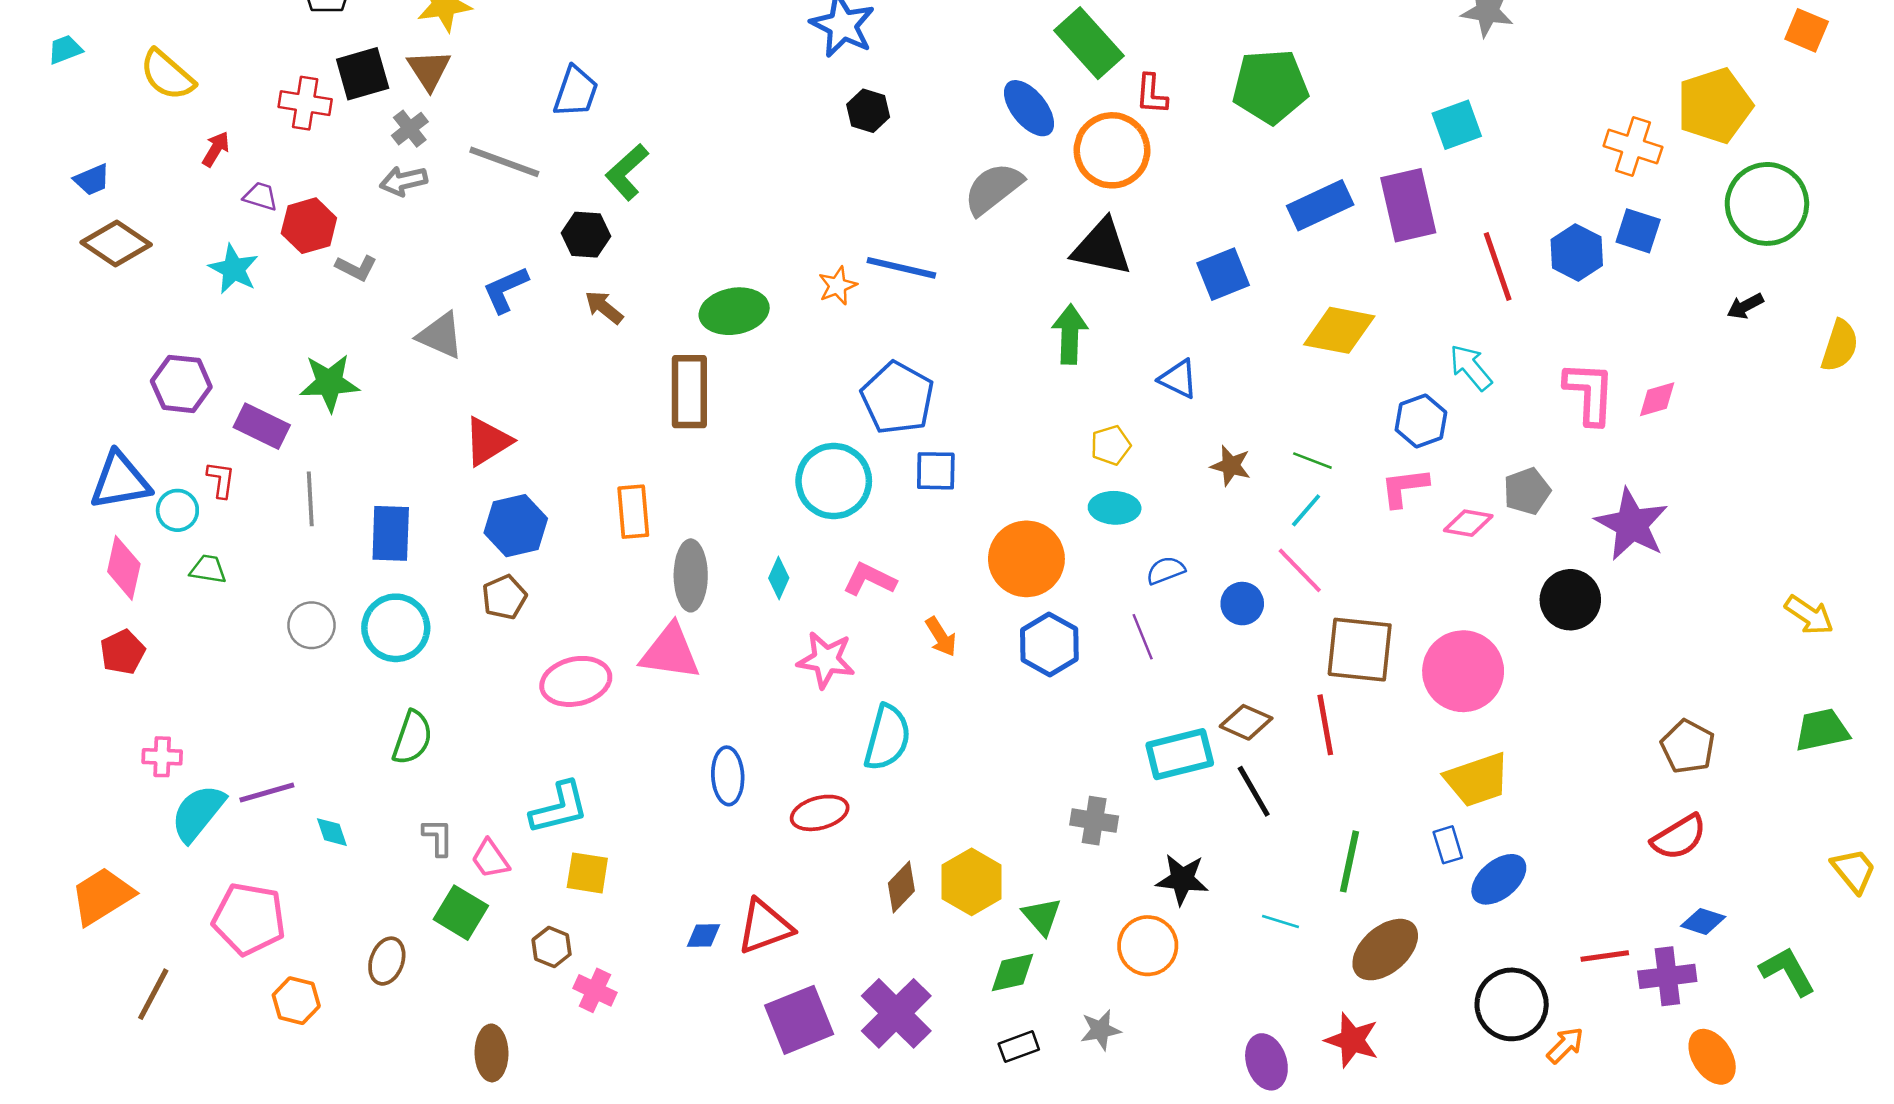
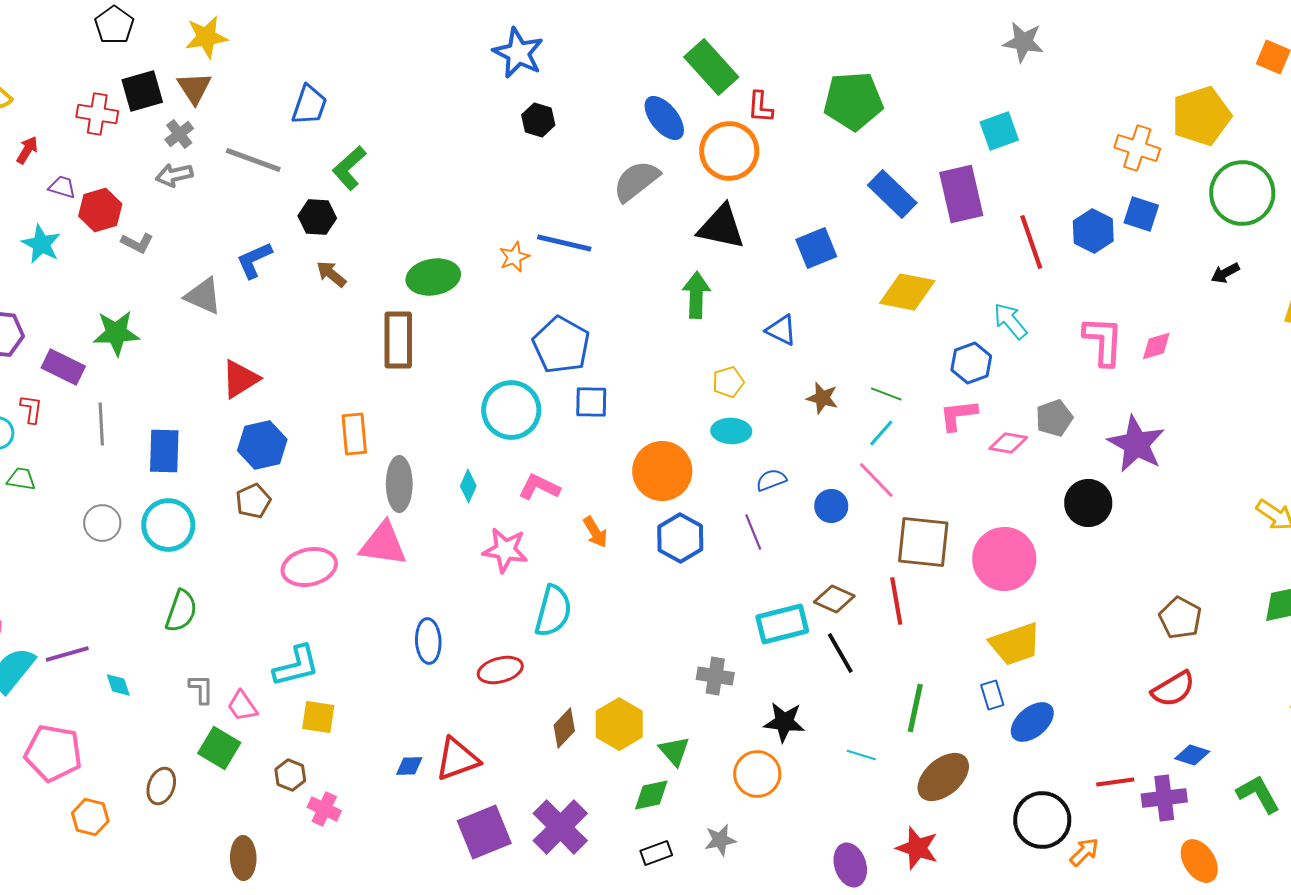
blue rectangle: (1320, 205) -> (892, 194), turned 69

